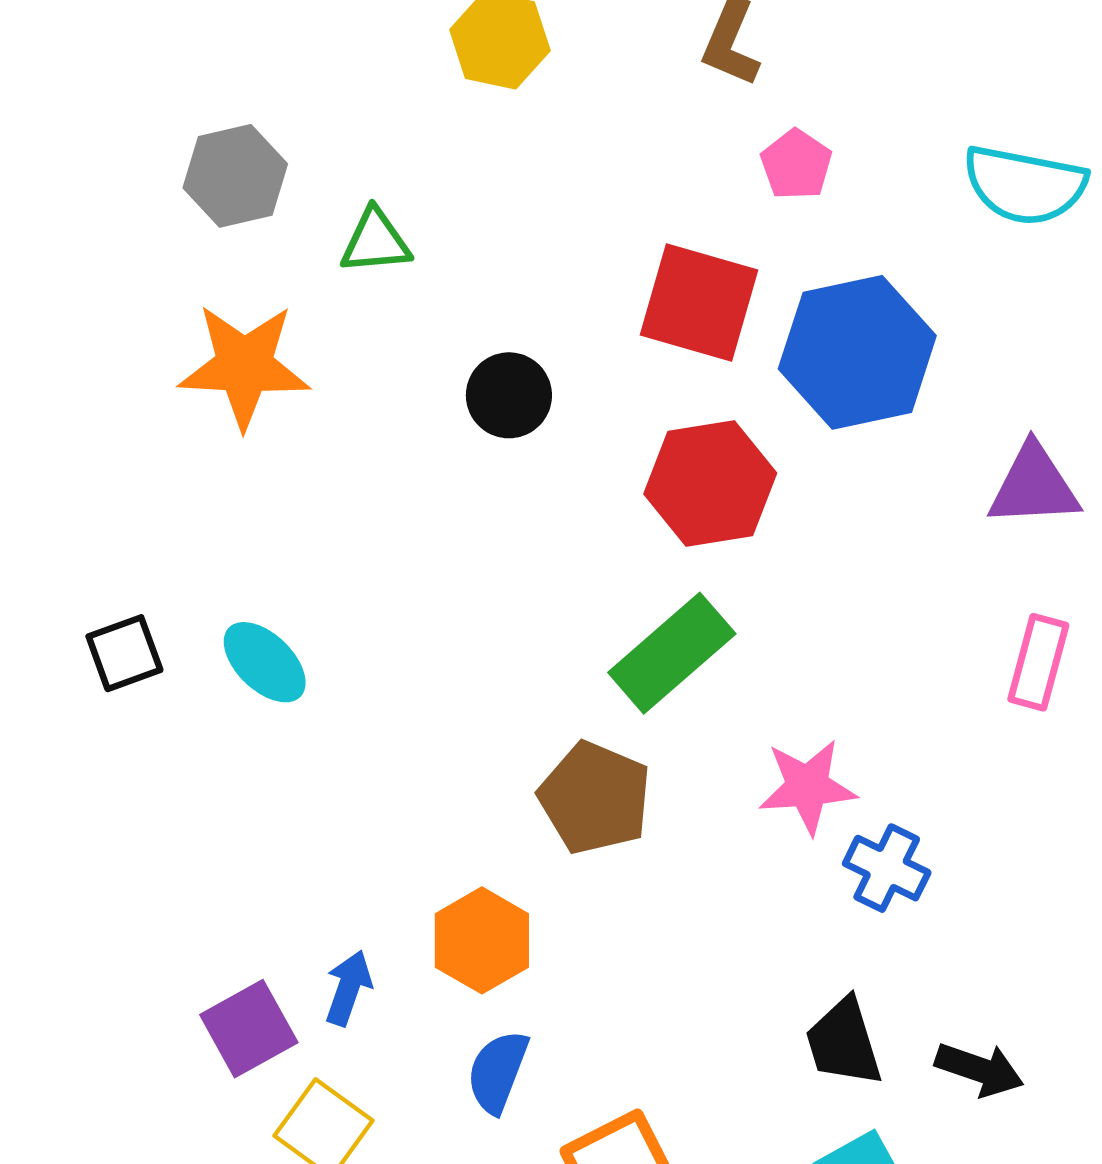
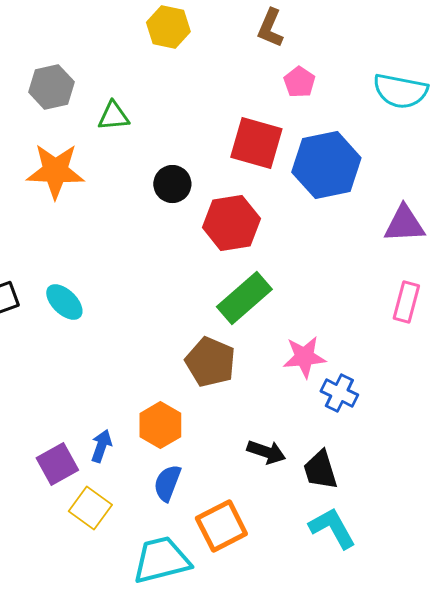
red hexagon: (710, 484) -> (231, 223), moved
black arrow: (979, 1069) -> (266, 452), moved

